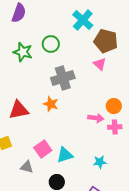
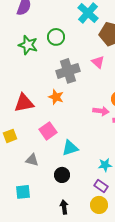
pink triangle: (100, 64) -> (98, 62), moved
pink square: (43, 149) -> (48, 131), moved
cyan star: (100, 162) -> (105, 165), moved

